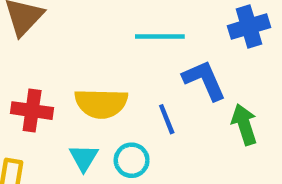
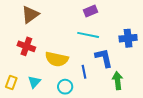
red cross: (32, 111) -> (26, 46), moved
cyan triangle: (84, 158) -> (34, 82), moved

